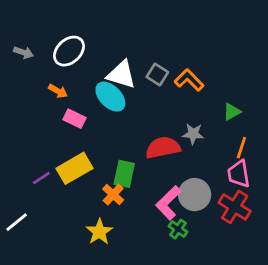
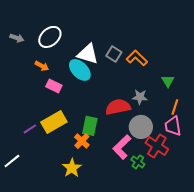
green triangle: (232, 112) -> (168, 81), turned -32
gray circle: (195, 195) -> (141, 127), moved
red cross: (235, 207) -> (157, 146), moved
green cross: (178, 229) -> (138, 162), moved

